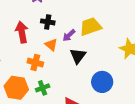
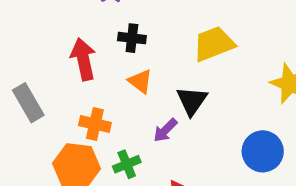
purple arrow: (69, 35) -> (165, 130), moved
orange cross: (35, 62) -> (95, 124), moved
blue circle: (102, 82) -> (263, 151), moved

